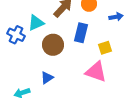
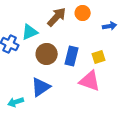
blue rectangle: (81, 33) -> (72, 56), moved
blue triangle: (47, 78) -> (41, 87), size x1.5

